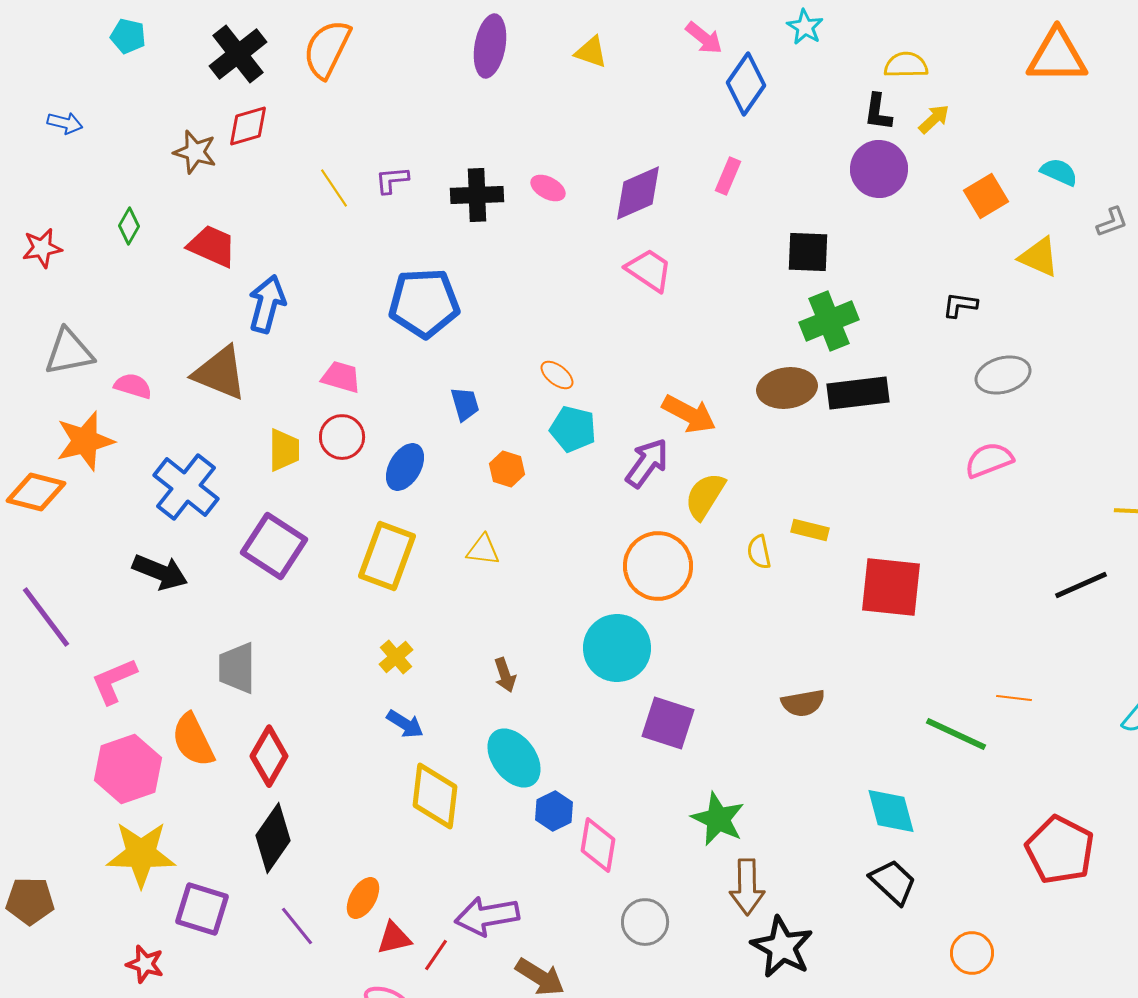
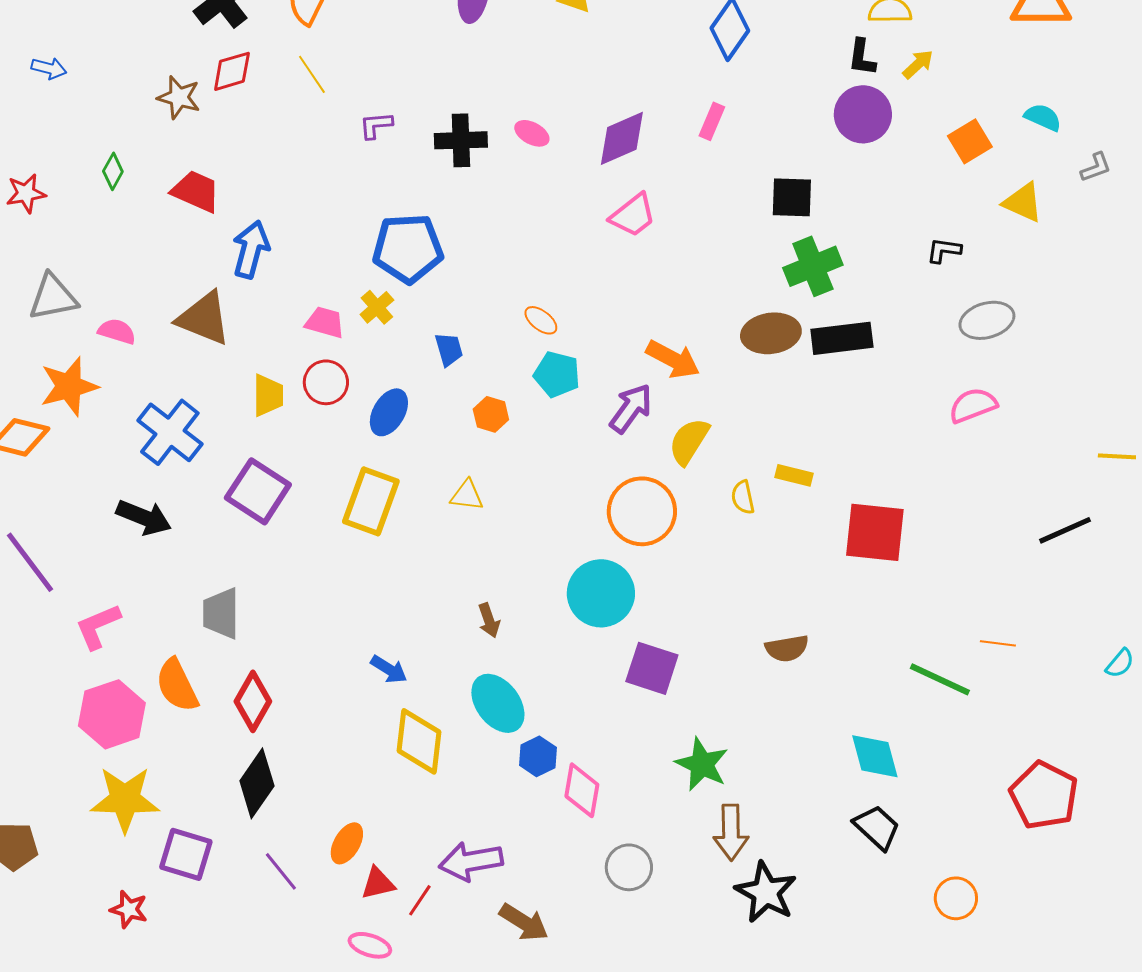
yellow line: (334, 188) -> (312, 74), moved
pink trapezoid: (649, 270) -> (633, 215), turned 108
yellow cross: (396, 657) -> (377, 307), moved

